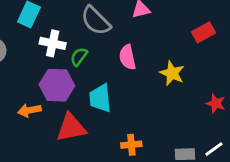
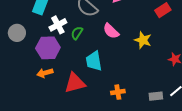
white cross: (53, 43) -> (58, 25), turned -36
pink semicircle: (127, 57) -> (111, 31), turned -30
purple hexagon: (57, 85) -> (48, 48), moved

